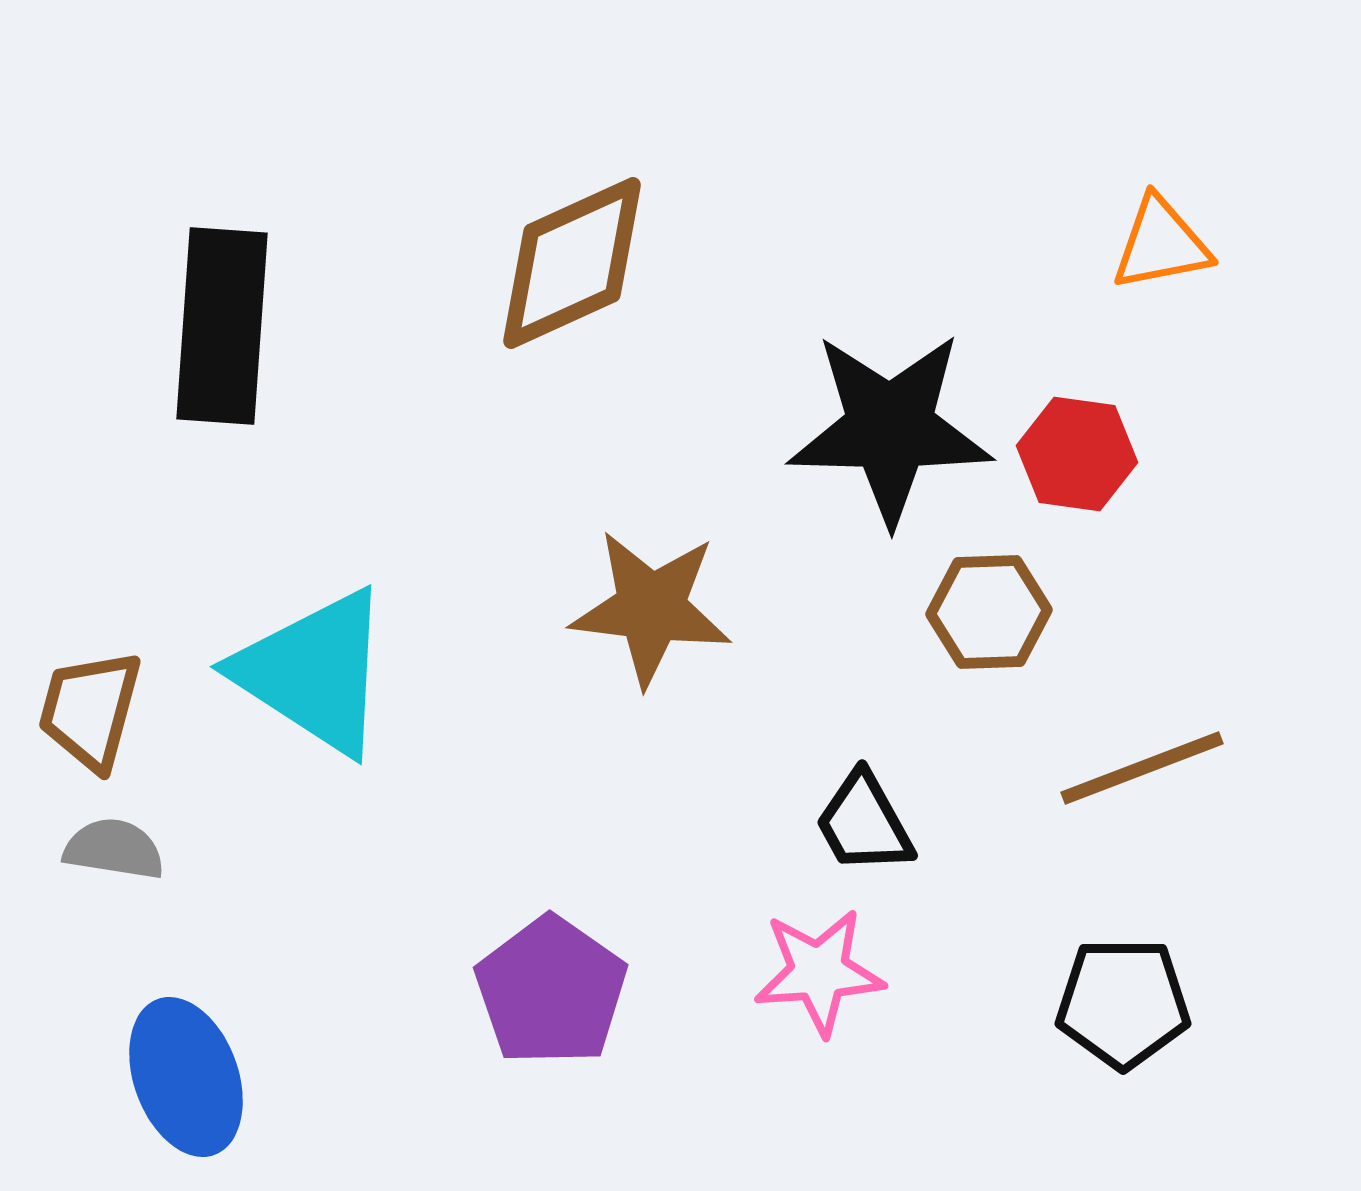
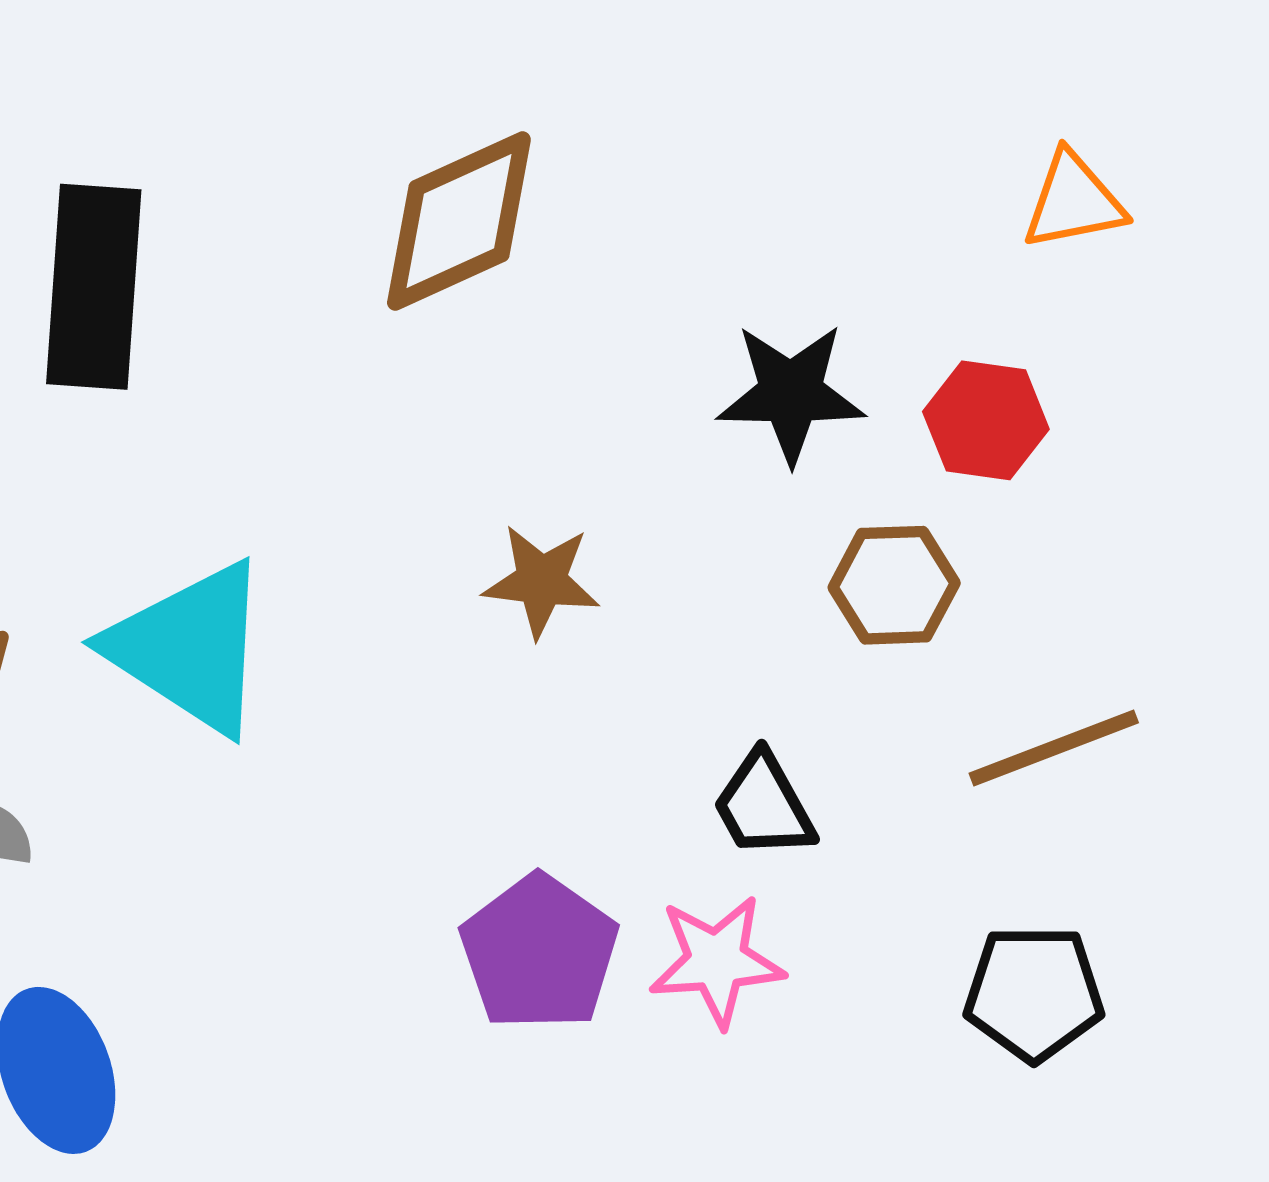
black star: (890, 428) -> (791, 393), size x0.7
brown star: (651, 608) -> (541, 581), size x0.7
purple pentagon: (551, 991) -> (539, 953), moved

